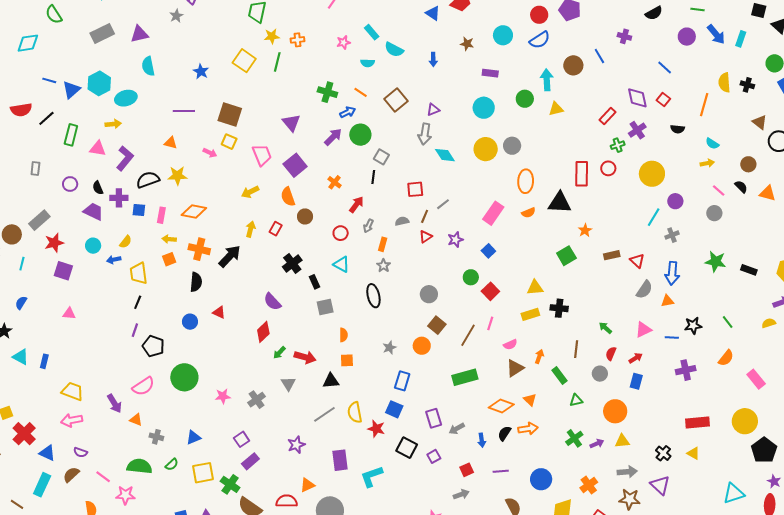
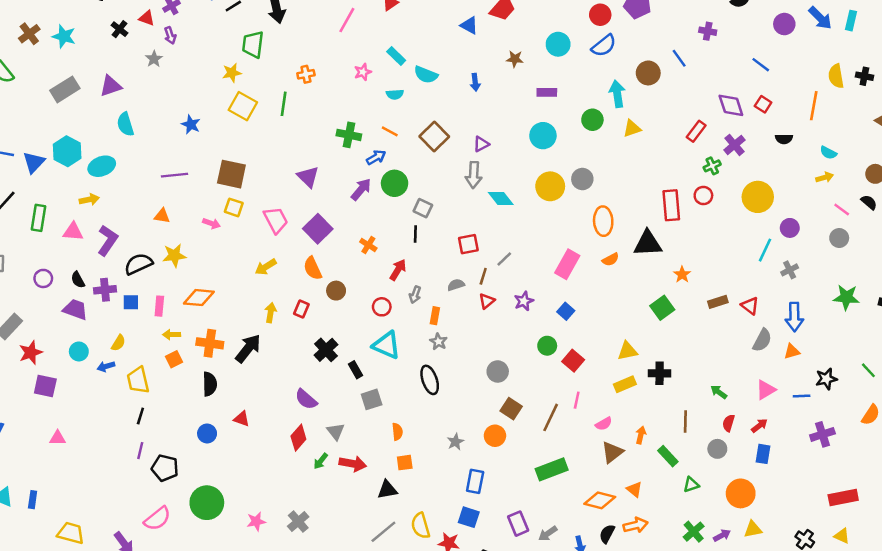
yellow star: (272, 36) -> (232, 73), moved
cyan triangle: (341, 264) -> (387, 345), size x1.4
gray triangle: (288, 384) -> (336, 431), moved

